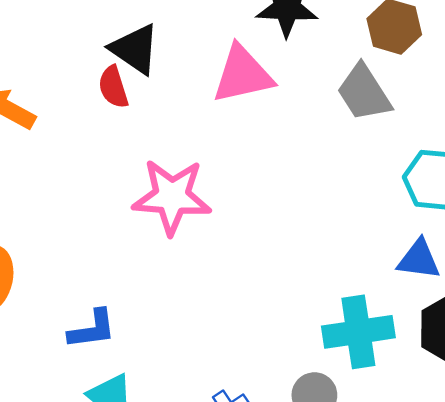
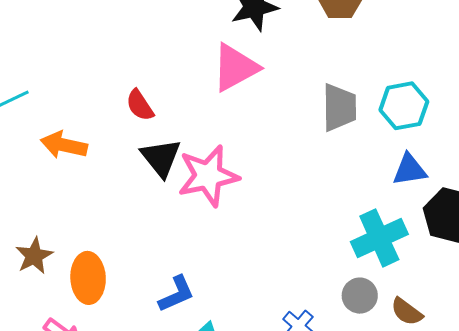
black triangle: (135, 49) -> (161, 158), moved, turned 33
gray trapezoid: (364, 93) -> (339, 107), moved, turned -132

